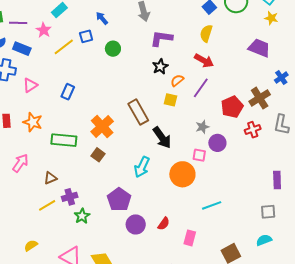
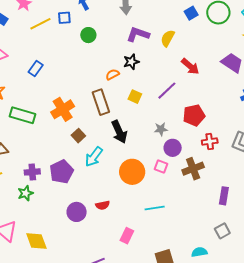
yellow semicircle: (206, 33) -> (168, 38), moved
red arrow: (204, 61) -> (190, 66), moved
orange semicircle: (177, 80) -> (113, 74), moved
brown cross: (260, 98) -> (193, 169), moved
brown square: (98, 155) -> (78, 136), moved
pink square: (199, 155) -> (161, 166), moved
purple cross: (70, 197) -> (32, 172), moved
purple pentagon: (119, 200) -> (62, 172), moved
gray square: (268, 212) -> (222, 231), moved, turned -35
red semicircle: (164, 224) -> (103, 205), moved, turned 32

